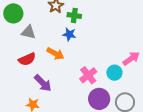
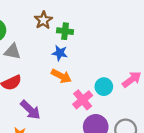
orange arrow: (55, 54) -> (61, 76), moved
cyan circle: (114, 73) -> (104, 87), moved

